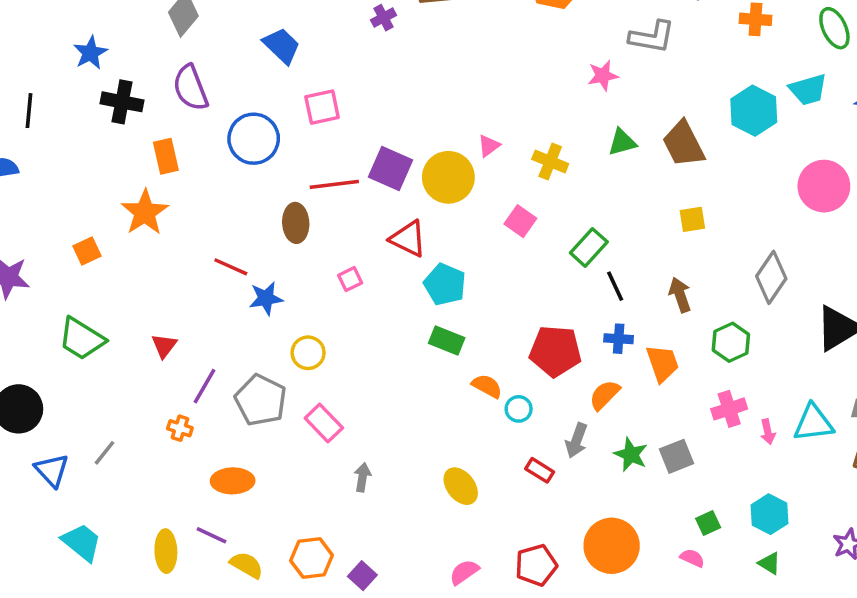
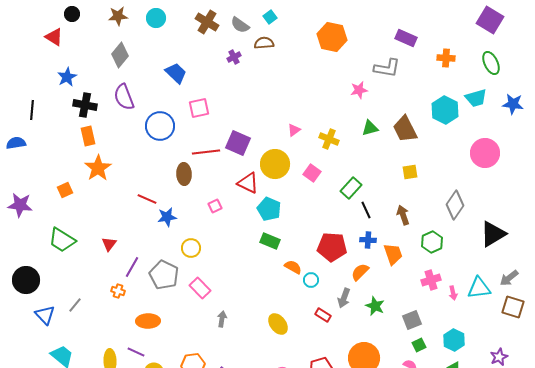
orange rectangle: (166, 156) -> (88, 136), moved
yellow circle: (448, 177) -> (275, 164), moved
gray square: (677, 456) -> (412, 320), moved

